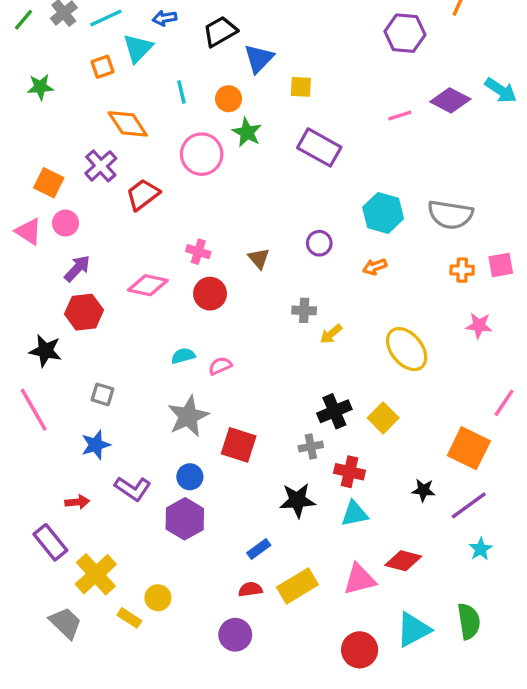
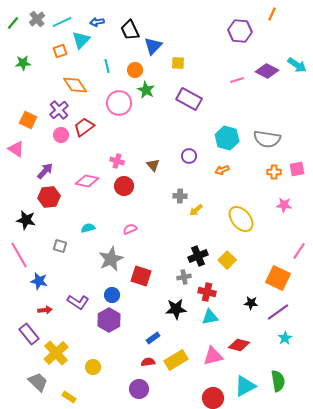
black trapezoid: (220, 31) -> (130, 30), turned -85
pink circle: (66, 223) -> (61, 135), moved
cyan semicircle: (183, 356) -> (88, 228), moved
blue star: (96, 445) -> (39, 281), moved, turned 30
yellow rectangle: (129, 618) -> (69, 397), moved

